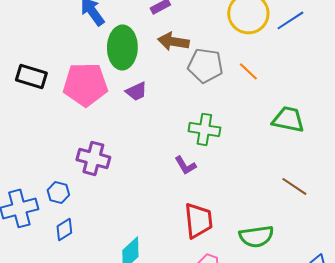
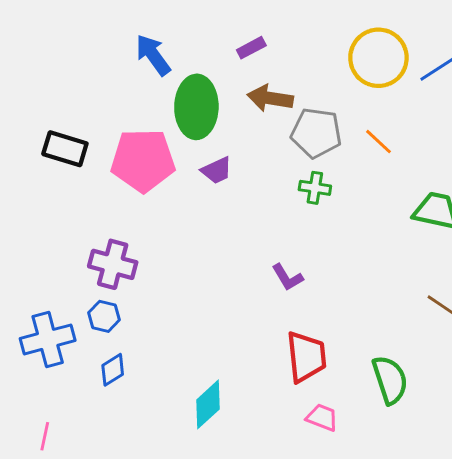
green cross: (204, 129) -> (315, 188), moved, size x0.7
purple cross: (93, 158) -> (113, 264), moved
green semicircle: (256, 236) -> (390, 380), turned -100

